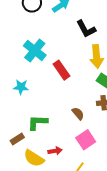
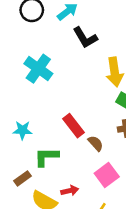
black L-shape: (86, 29) -> (85, 38), moved
red rectangle: (61, 70) -> (73, 126), moved
cyan star: (21, 87) -> (23, 130), moved

